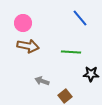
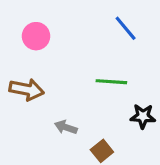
brown arrow: (28, 46) -> (27, 90), moved

